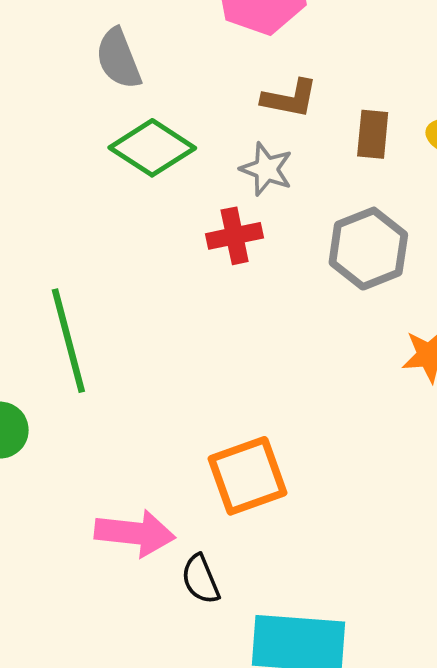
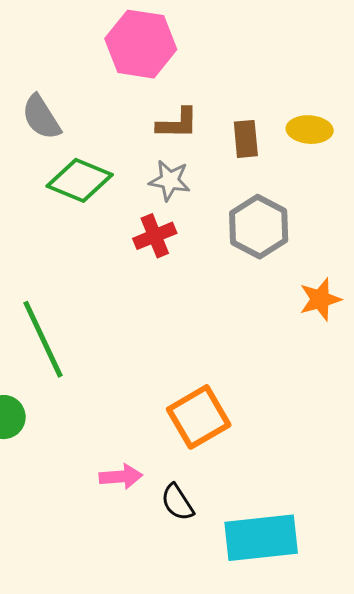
pink arrow: (135, 533) -> (121, 477), size x0.7

